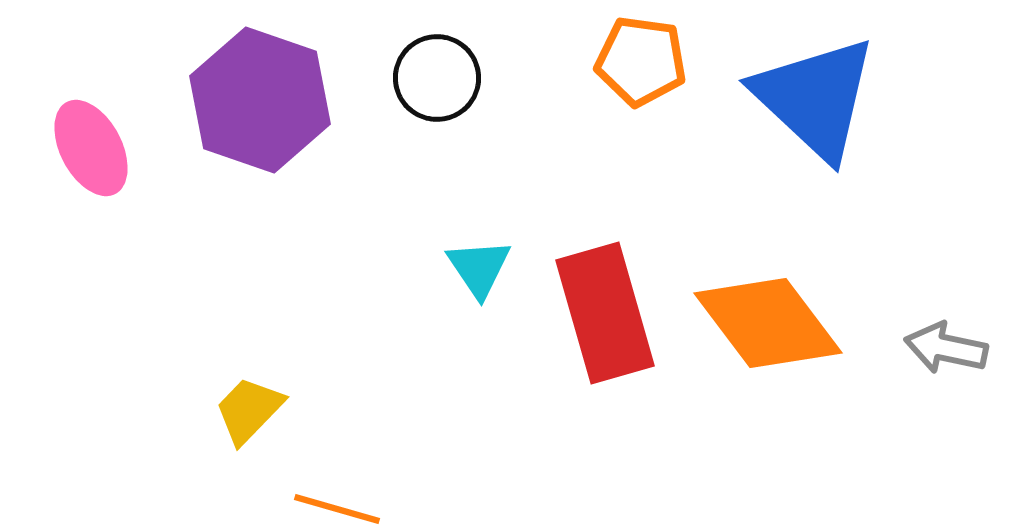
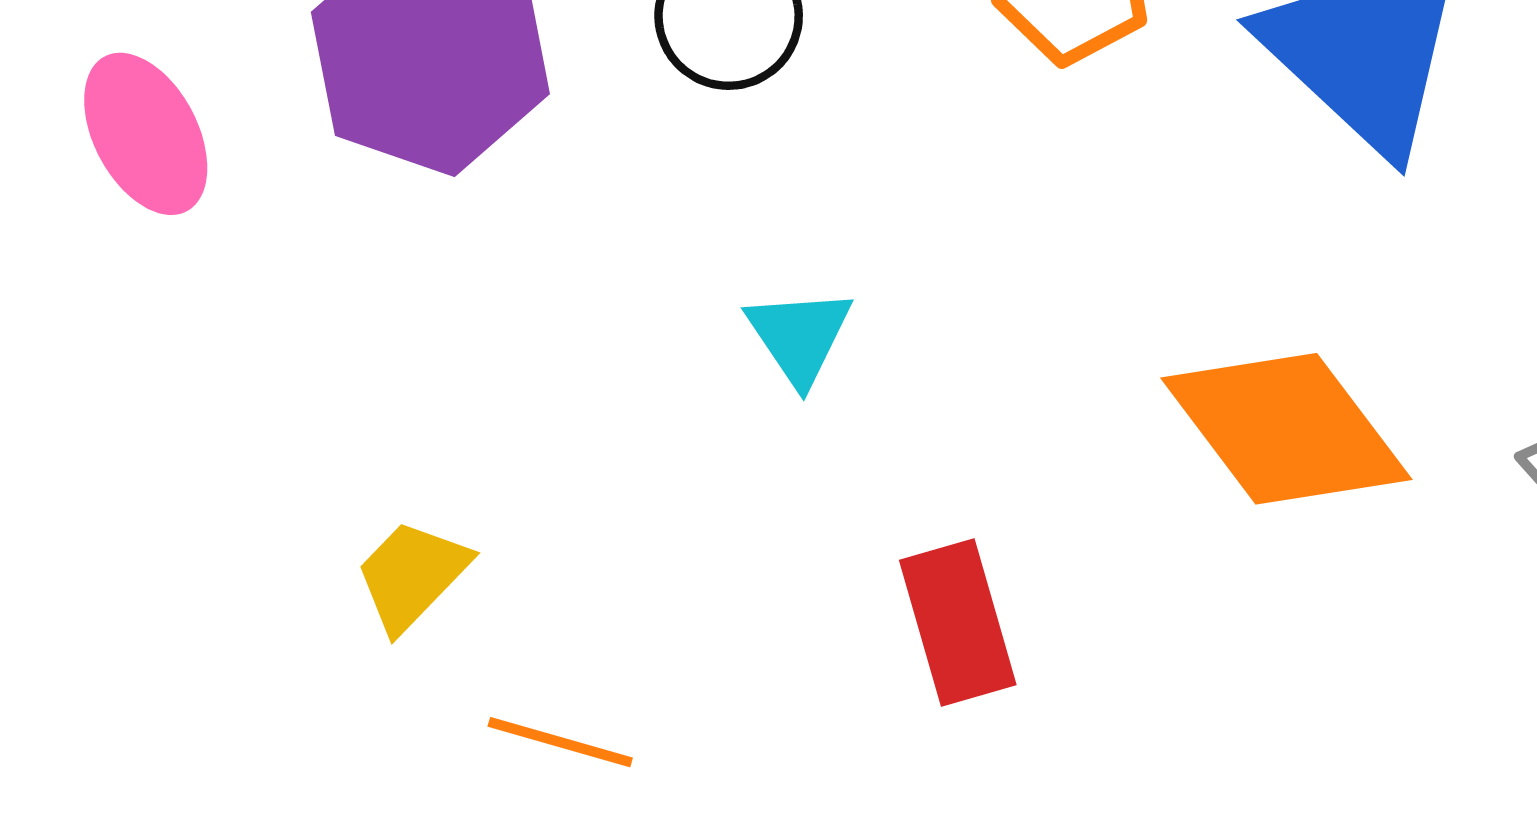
red rectangle: (605, 313) -> (958, 622), moved, size x0.7

